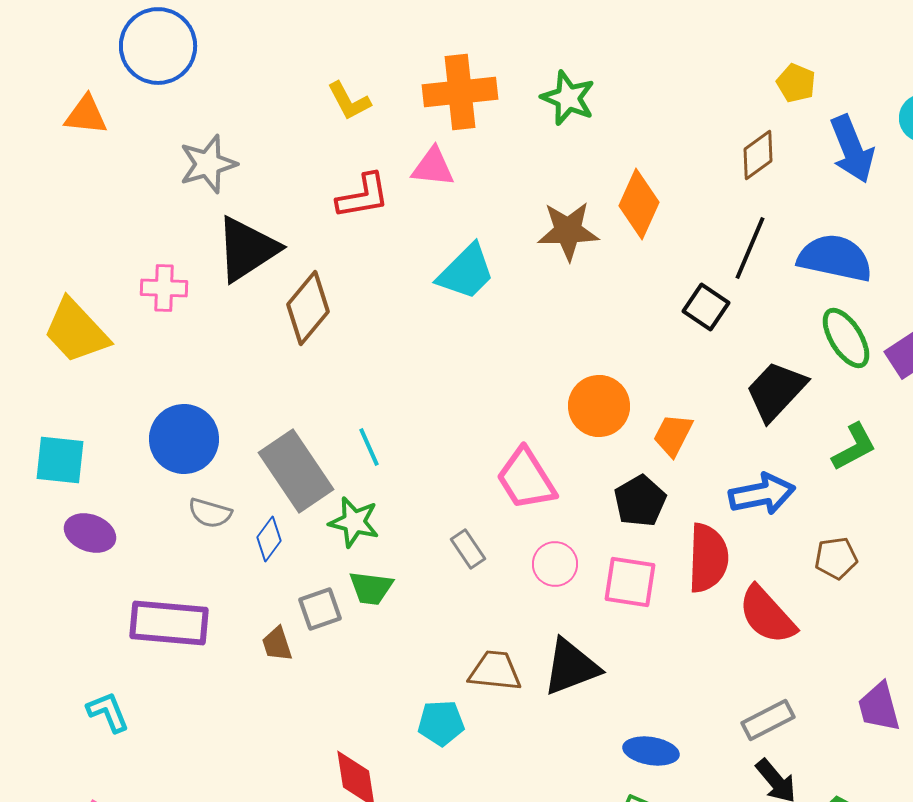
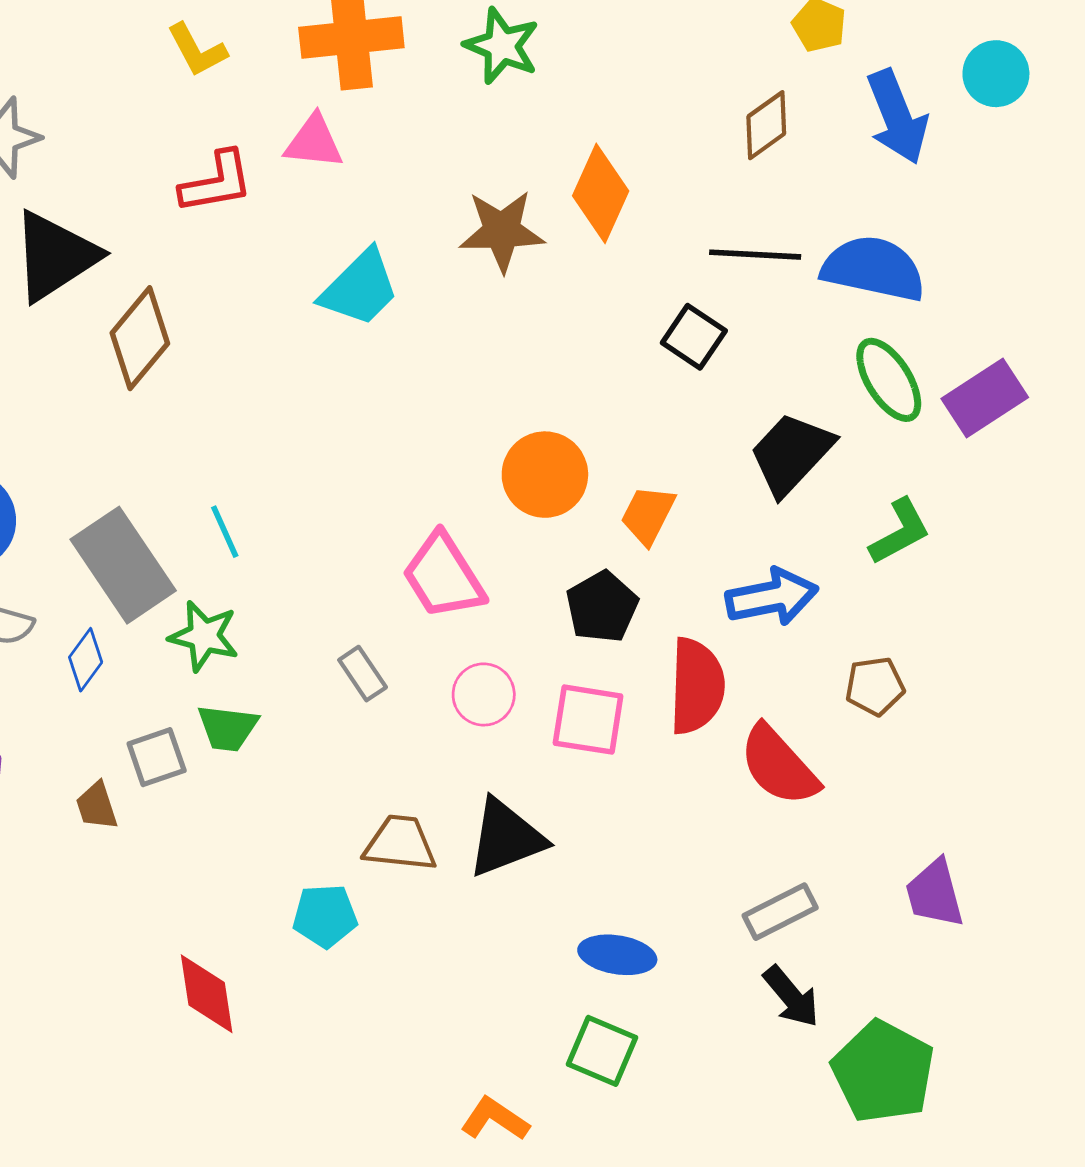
black line: (750, 248) -> (755, 255), turned 70

